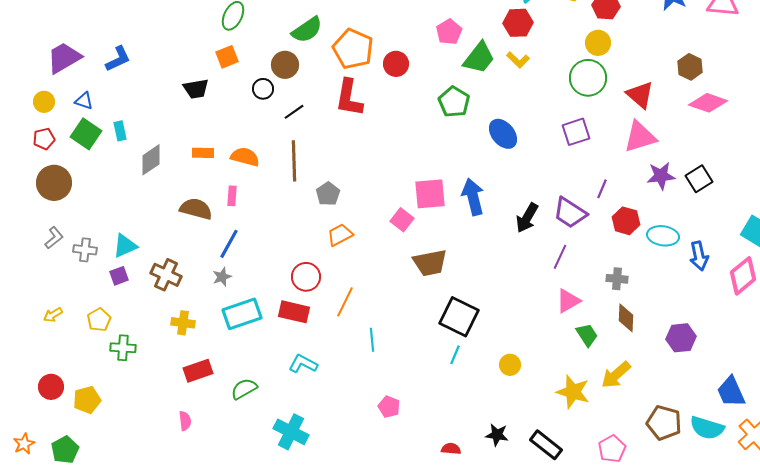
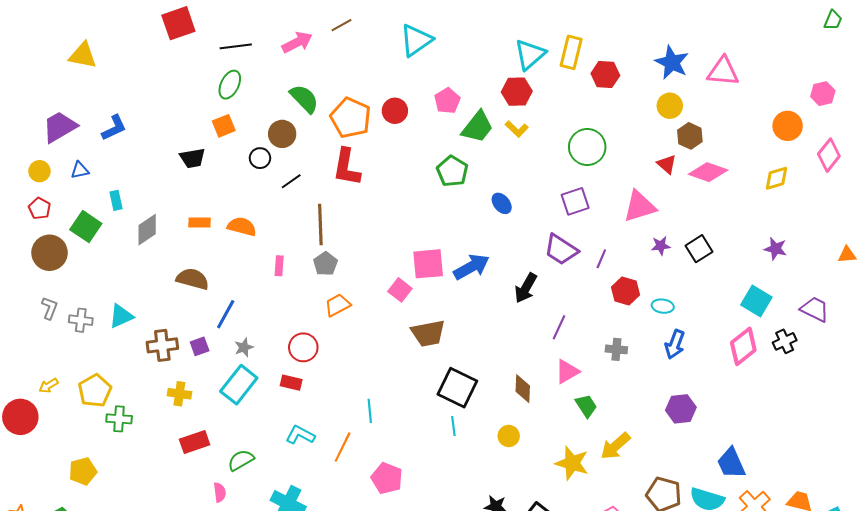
green semicircle: (307, 30) -> (304, 99), turned -100
yellow circle: (598, 43) -> (670, 106), moved
red circle: (396, 64) -> (395, 111), moved
red triangle: (640, 95) -> (667, 164), moved, size x0.7
blue triangle: (84, 101) -> (80, 170), turned -30
green square: (86, 134) -> (86, 227), moved
blue ellipse: (503, 134) -> (502, 203), size x0.7
red pentagon: (44, 139) -> (39, 208), turned -30
brown line: (294, 161) -> (320, 225), moved
purple star: (661, 176) -> (661, 246), size x0.7
pink rectangle: (232, 196) -> (279, 266), moved
blue arrow: (473, 197) -> (471, 267), turned 75
purple trapezoid: (570, 213) -> (561, 250), moved
cyan ellipse: (663, 236) -> (663, 306), size x0.7
gray L-shape: (54, 238) -> (50, 308), turned -30
blue arrow: (699, 256) -> (675, 344), moved, turned 32
brown cross: (166, 275) -> (162, 345), turned -32
purple square: (119, 276) -> (200, 346), moved
gray star: (222, 277) -> (244, 347), moved
orange line: (345, 302) -> (343, 447), moved
red rectangle: (294, 312) -> (291, 383), size x0.7
cyan rectangle: (242, 314) -> (239, 385), turned -33
brown diamond: (626, 318) -> (523, 389), moved
yellow pentagon: (99, 320) -> (95, 391), size x1.4
cyan line: (455, 355) -> (453, 426), turned -30
red circle: (51, 387) -> (20, 417), moved, size x1.4
pink pentagon: (389, 407) -> (387, 478), size x1.4
pink semicircle: (185, 421) -> (220, 492), moved

